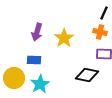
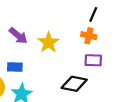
purple arrow: (37, 32) -> (18, 36), turned -66

